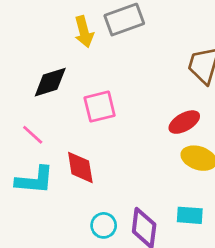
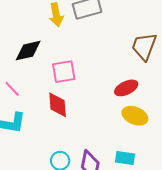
red diamond: (80, 167) -> (58, 105), moved

